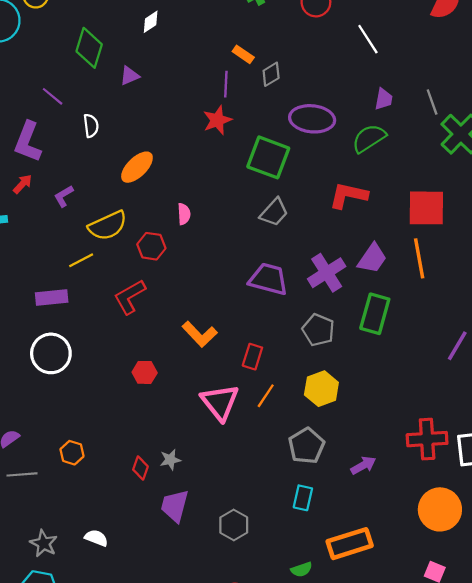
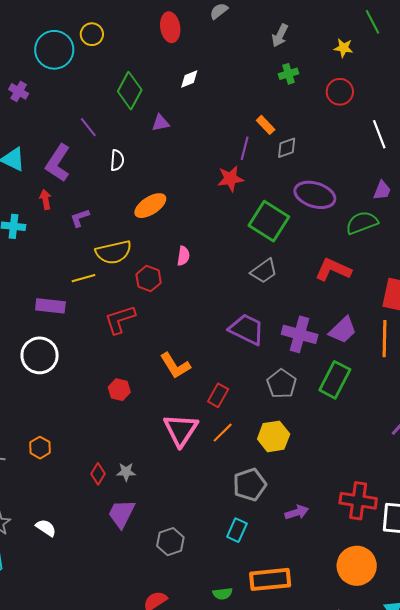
red arrow: (23, 184) -> (45, 200), turned -66
purple cross: (327, 273) -> (300, 334), turned 36

